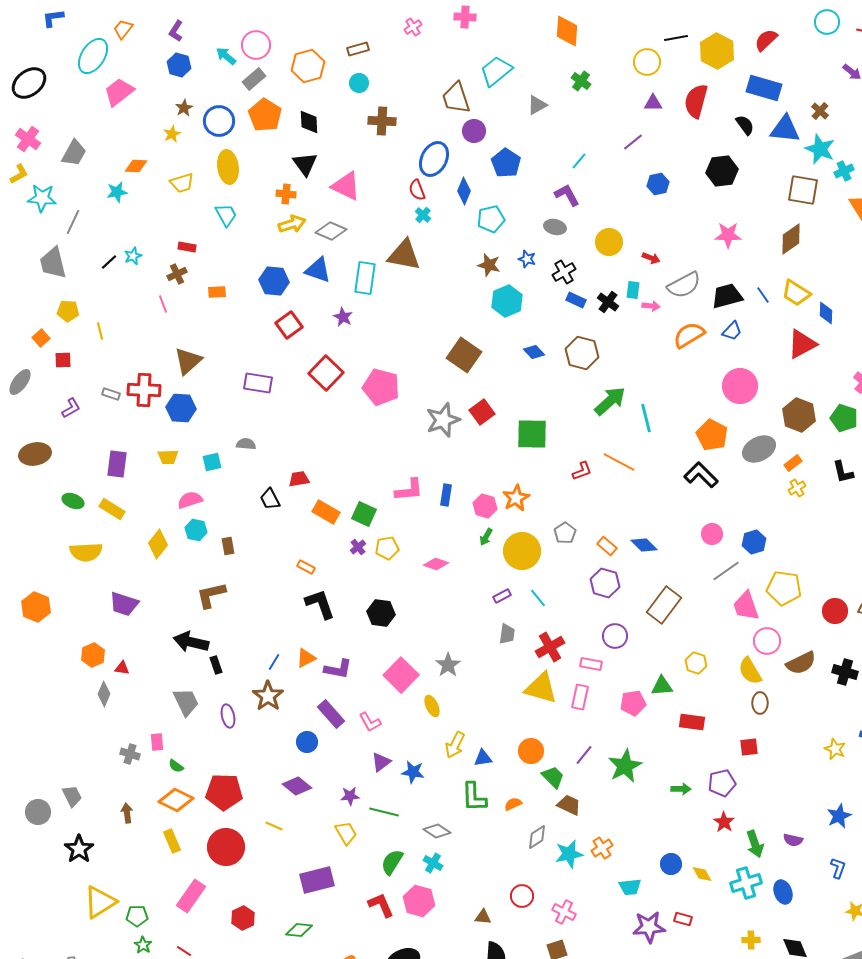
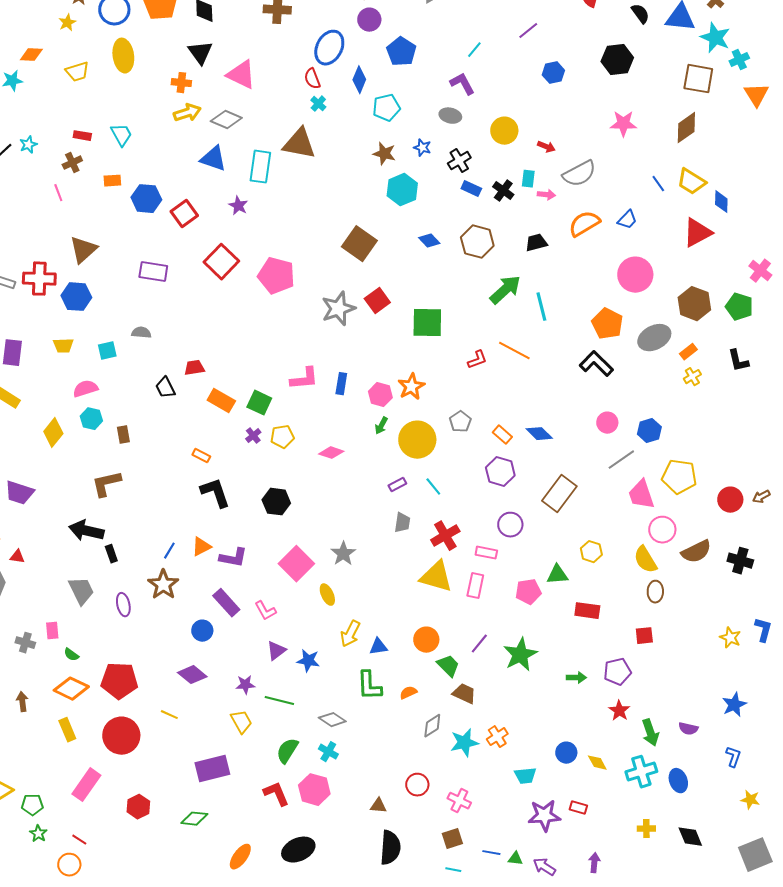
cyan trapezoid: (226, 215) -> (121, 135), moved
blue hexagon: (274, 281) -> (146, 199), moved
black trapezoid: (727, 296) -> (536, 243), moved, size x0.7

